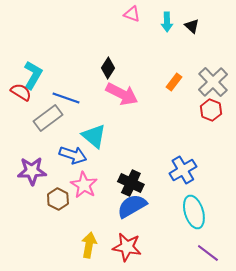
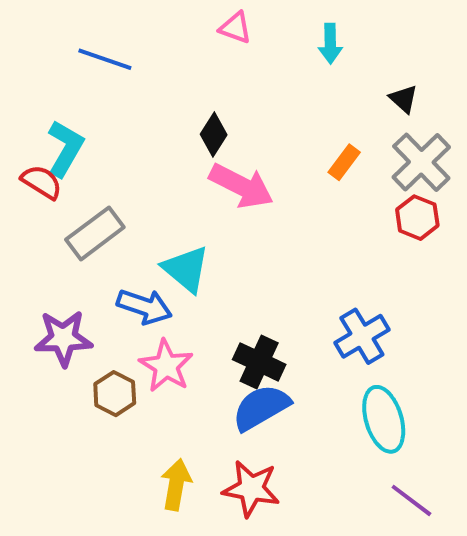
pink triangle: (132, 14) -> (235, 28), moved
black triangle: (192, 26) -> (404, 99), moved
blue line: (66, 98) -> (105, 59), moved

